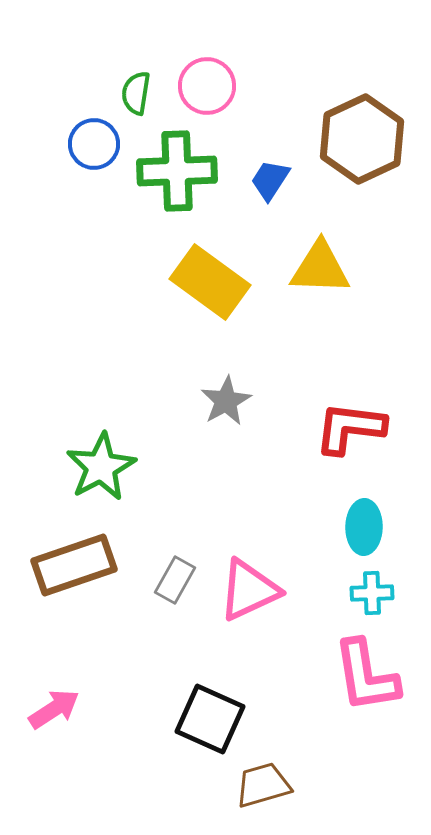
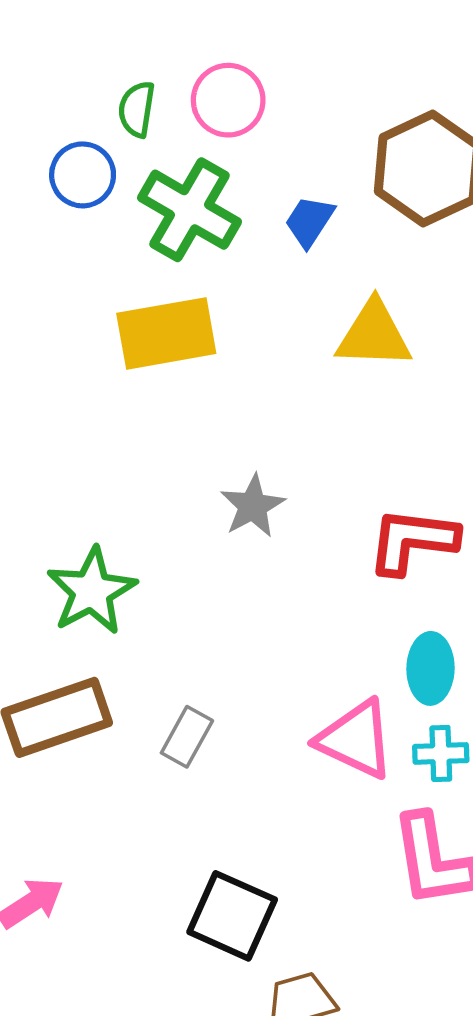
green cross: (177, 171) -> (190, 210), turned 32
yellow rectangle: (210, 282) -> (166, 333), moved, turned -46
pink triangle: (249, 590) -> (356, 739), moved, turned 50

